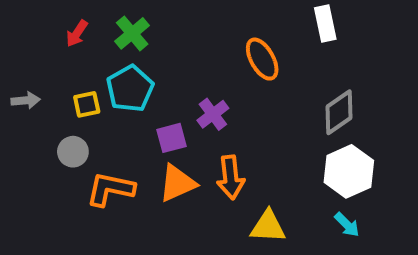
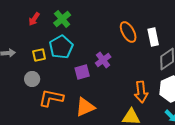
white rectangle: (325, 24) -> (153, 37), moved
orange arrow: (231, 177) -> (141, 92), moved
orange triangle: (177, 183) -> (85, 107), moved

